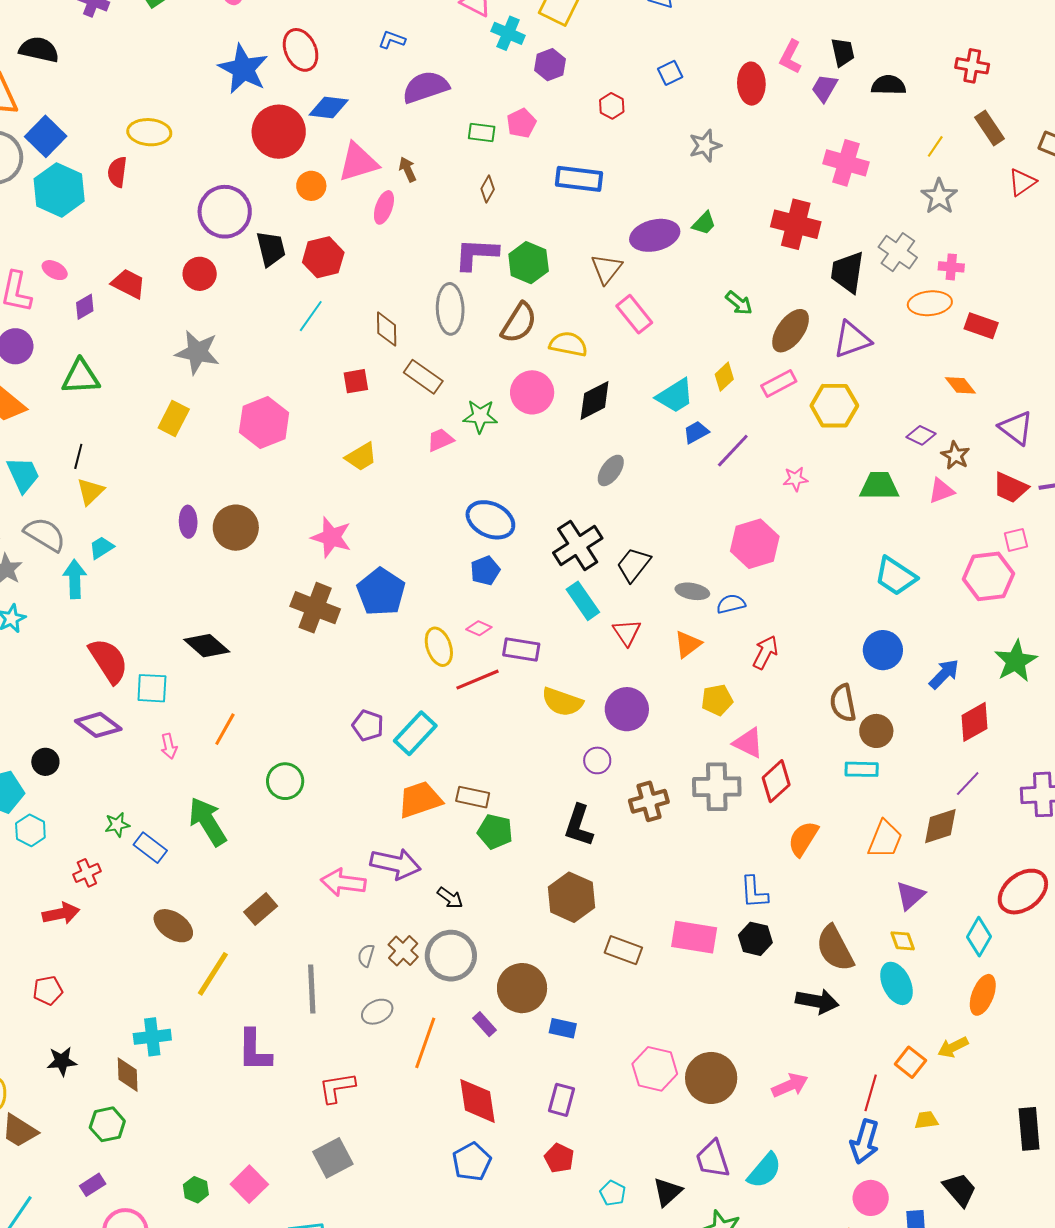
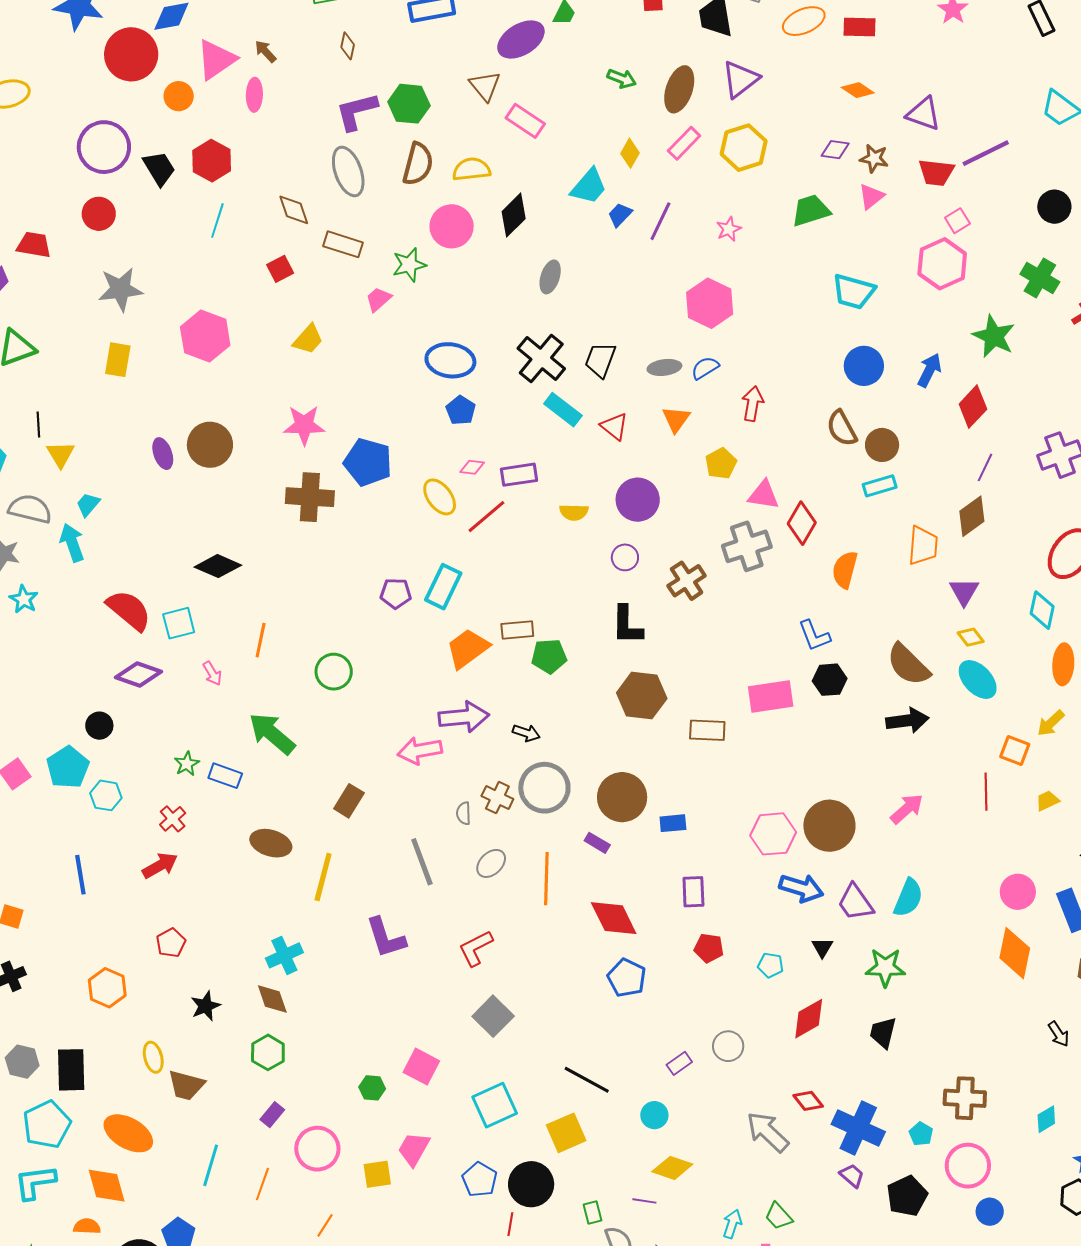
yellow semicircle: (562, 702) -> (574, 512), size x0.7
blue arrow: (865, 1142) -> (801, 888), moved, turned -72
black triangle: (667, 1192) -> (822, 947), size x0.7

